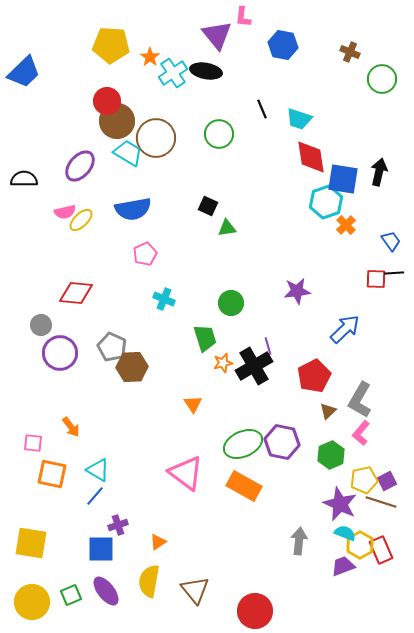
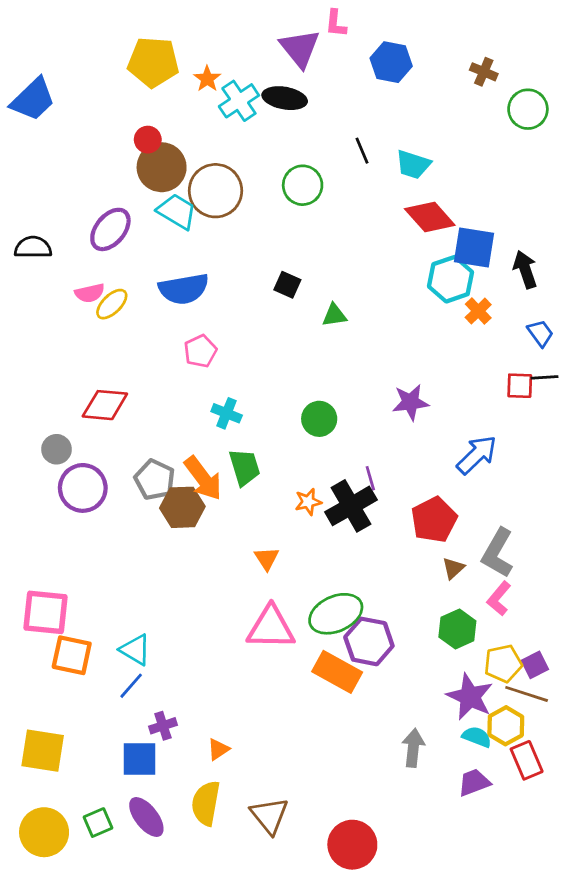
red circle: (107, 101) -> (148, 140), size x0.7
red diamond: (311, 157) -> (430, 217), turned -33
black arrow: (379, 172) -> (525, 270), moved, turned -32
green triangle: (227, 228) -> (334, 315), moved
green trapezoid: (205, 338) -> (245, 467), moved
orange arrow: (71, 427) -> (203, 478), moved, size x1.6
purple hexagon: (282, 442) -> (369, 641), moved
pink square: (33, 443) -> (45, 612), size x1.8
pink triangle: (186, 473) -> (271, 628), moved, turned -36
yellow hexagon: (360, 545) -> (506, 726), moved

